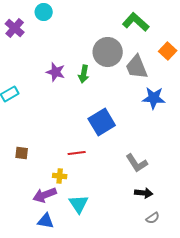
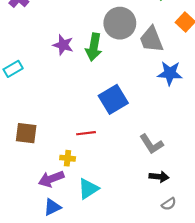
green arrow: (84, 74) -> (94, 47), size x1.4
brown square: (22, 153) -> (26, 133), size x1.5
cyan triangle: (79, 204) -> (88, 189), turned 30
blue triangle: (46, 221) -> (52, 207), turned -36

